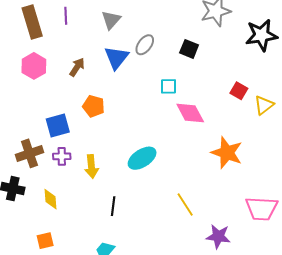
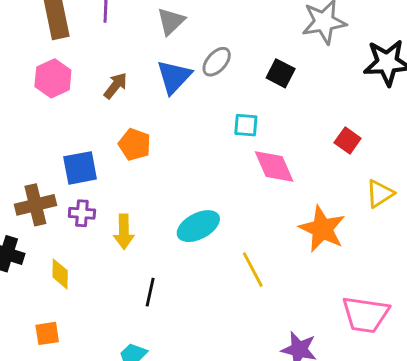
yellow triangle: (264, 105) -> (380, 194), moved
yellow line: (185, 204) -> (253, 270), moved

